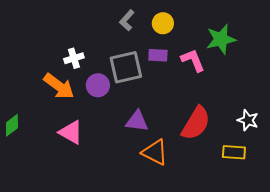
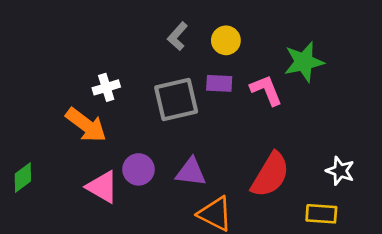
purple circle: (98, 85) -> (138, 169), moved

